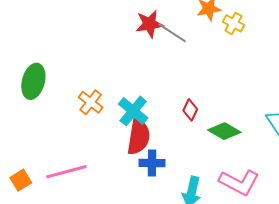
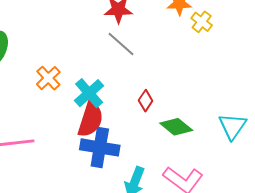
gray line: (172, 33) -> (121, 44), moved
blue cross: (152, 163) -> (100, 147), size x1.5

